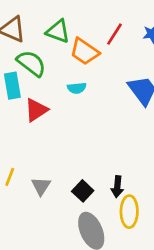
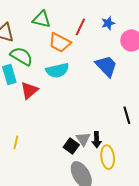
green triangle: (58, 31) -> (41, 19), moved
cyan semicircle: (77, 88) -> (57, 70), size x1.6
gray triangle: (41, 186) -> (83, 139), moved

